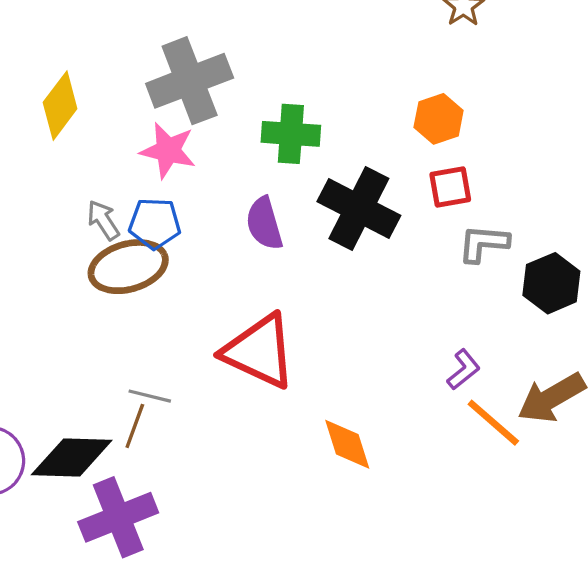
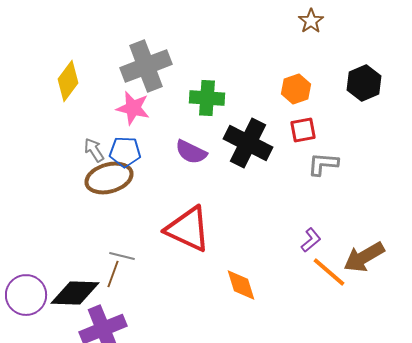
purple semicircle: (264, 223) -> (191, 152), turned -48
black hexagon: (551, 283) -> (364, 83), moved

